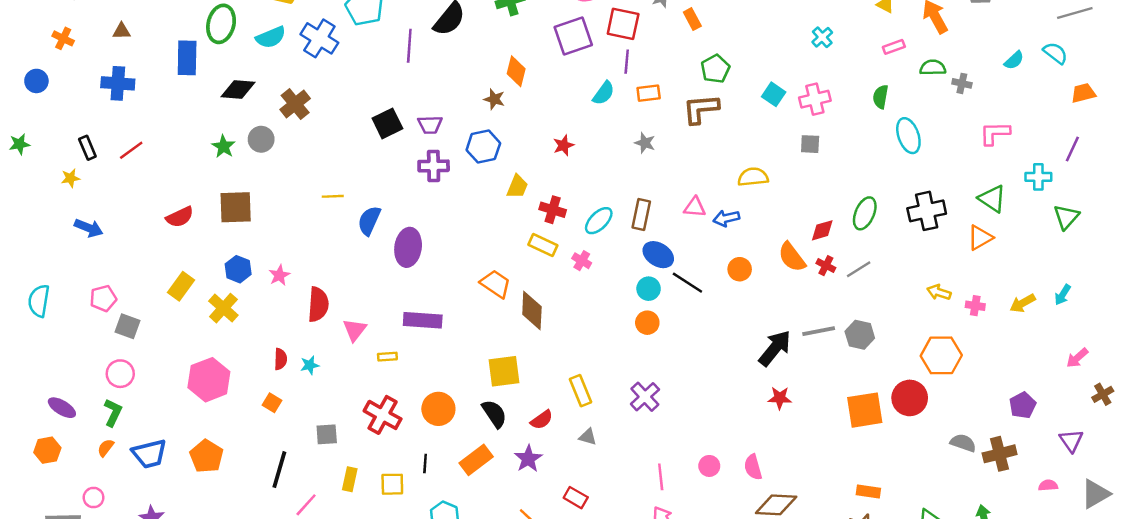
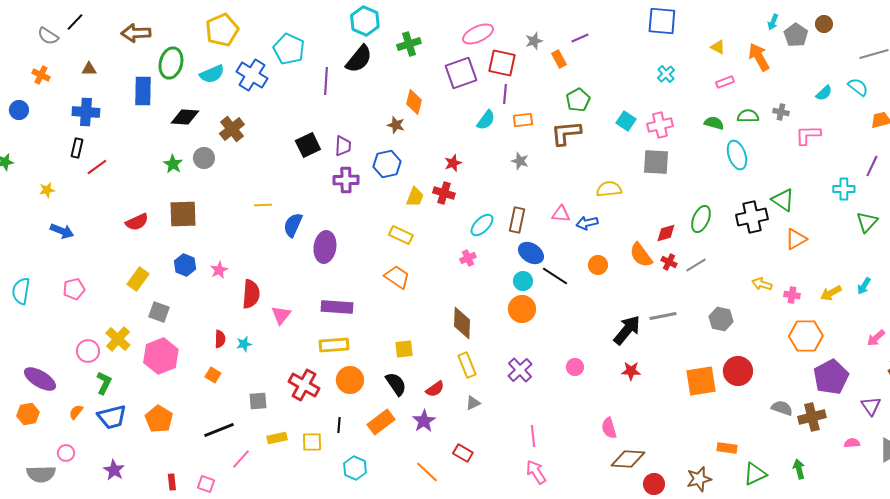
green semicircle: (933, 68) -> (748, 116), moved
green semicircle: (881, 97) -> (714, 123), turned 96
purple trapezoid: (430, 125) -> (343, 146), turned -85
pink L-shape: (995, 133) -> (808, 135), moved
gray square: (810, 144) -> (656, 162), size x1.6
black rectangle: (87, 148) -> (77, 148), moved, turned 36
green triangle: (992, 199) -> (783, 200), moved
red cross: (553, 210) -> (444, 193), moved
yellow rectangle: (543, 245) -> (401, 235), moved
pink cross: (582, 261) -> (468, 258), turned 35
yellow cross: (223, 308) -> (118, 339), moved
brown diamond: (532, 310) -> (462, 323), moved
orange circle: (647, 323) -> (522, 309), size x1.4
gray square: (128, 326) -> (159, 312), moved
gray hexagon: (860, 335) -> (721, 319), moved
orange hexagon: (941, 355) -> (806, 336), moved
yellow rectangle: (387, 357) -> (334, 345), moved, size x1.8
yellow square: (504, 371) -> (404, 349), size x0.7
purple pentagon: (1023, 405) -> (831, 377), size x1.6
purple ellipse: (62, 408) -> (40, 379), size x1.4
green L-shape: (113, 413) -> (104, 383), moved
gray triangle: (588, 437) -> (473, 403), turned -42
pink circle: (709, 466) -> (575, 367), moved
black line: (279, 470) -> (219, 430), turned 52
yellow rectangle: (350, 479) -> (277, 438), turned 66
orange rectangle: (868, 491) -> (727, 448), moved

